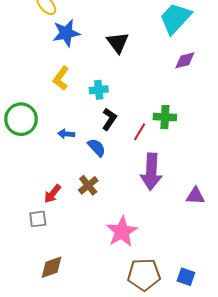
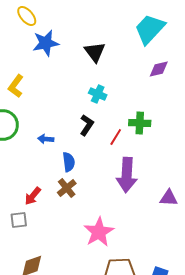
yellow L-shape: (61, 78) -> (16, 86), moved
cyan cross: (99, 90) -> (98, 94), moved, turned 30
blue semicircle: (97, 148) -> (69, 162), moved, turned 36

